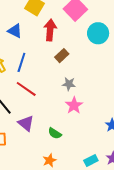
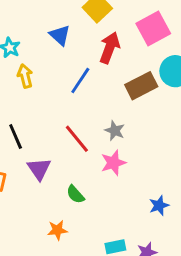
brown rectangle: (62, 56) -> (141, 86), moved, size x1.5
blue line: (21, 62) -> (80, 80), moved
red line: (26, 89) -> (77, 139), moved

